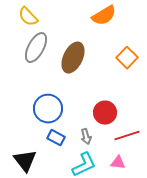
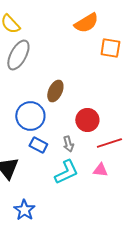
brown ellipse: (73, 58) -> (55, 91), moved, size x0.7
orange square: (127, 58) -> (110, 48), moved, turned -35

